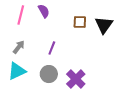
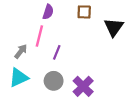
purple semicircle: (44, 11) -> (48, 12), turned 48
pink line: (21, 15) -> (39, 36), moved
brown square: (80, 22) -> (84, 12), moved

